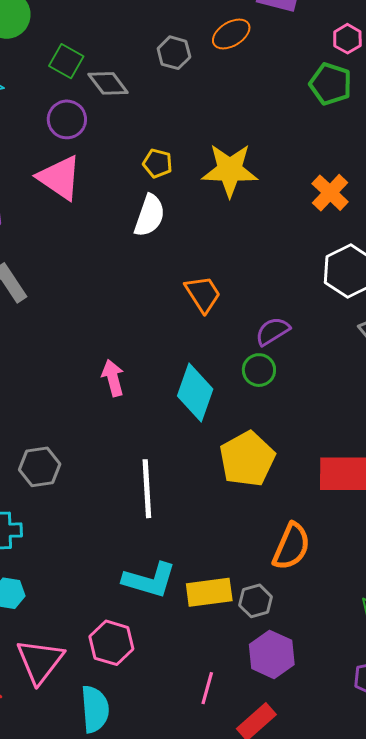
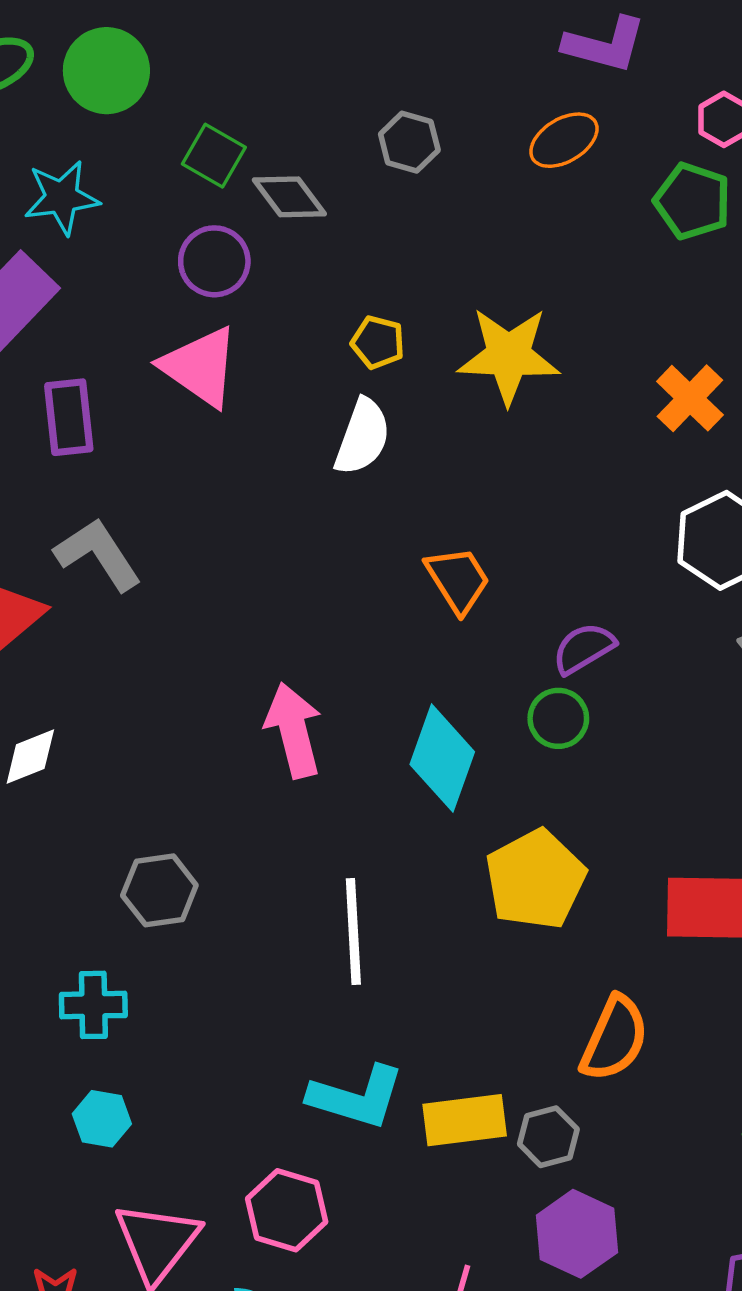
orange ellipse: (231, 34) -> (564, 140), moved
pink arrow: (113, 378) -> (294, 730), size x1.4

